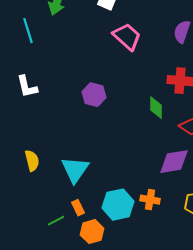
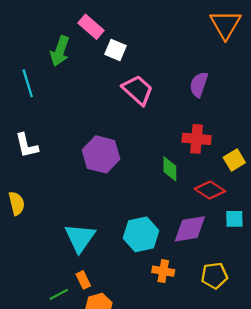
purple hexagon: (94, 95) -> (101, 154), size x1.4
yellow semicircle: (32, 161) -> (17, 203), moved
cyan hexagon: (118, 205) -> (141, 234), moved

